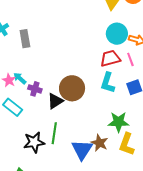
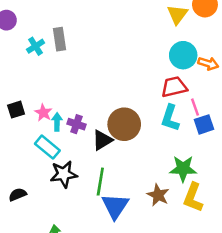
gray rectangle: (25, 39) -> (59, 39), moved
pink line: (130, 59) -> (195, 107), moved
cyan arrow: (20, 78) -> (57, 122), moved, turned 48
black star: (34, 142) -> (64, 174), moved
blue triangle: (82, 150) -> (115, 206), moved

